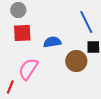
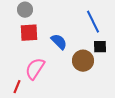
blue semicircle: (52, 42) -> (59, 42), turned 54

